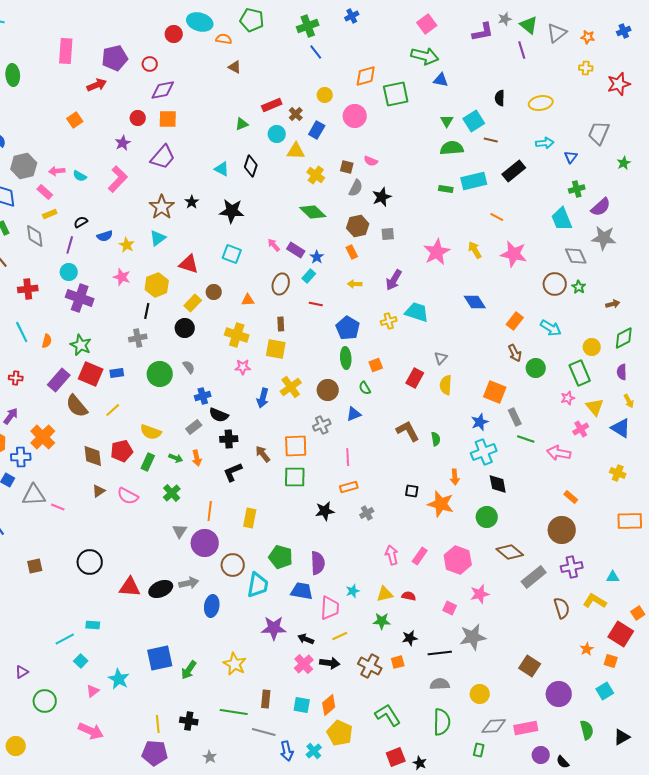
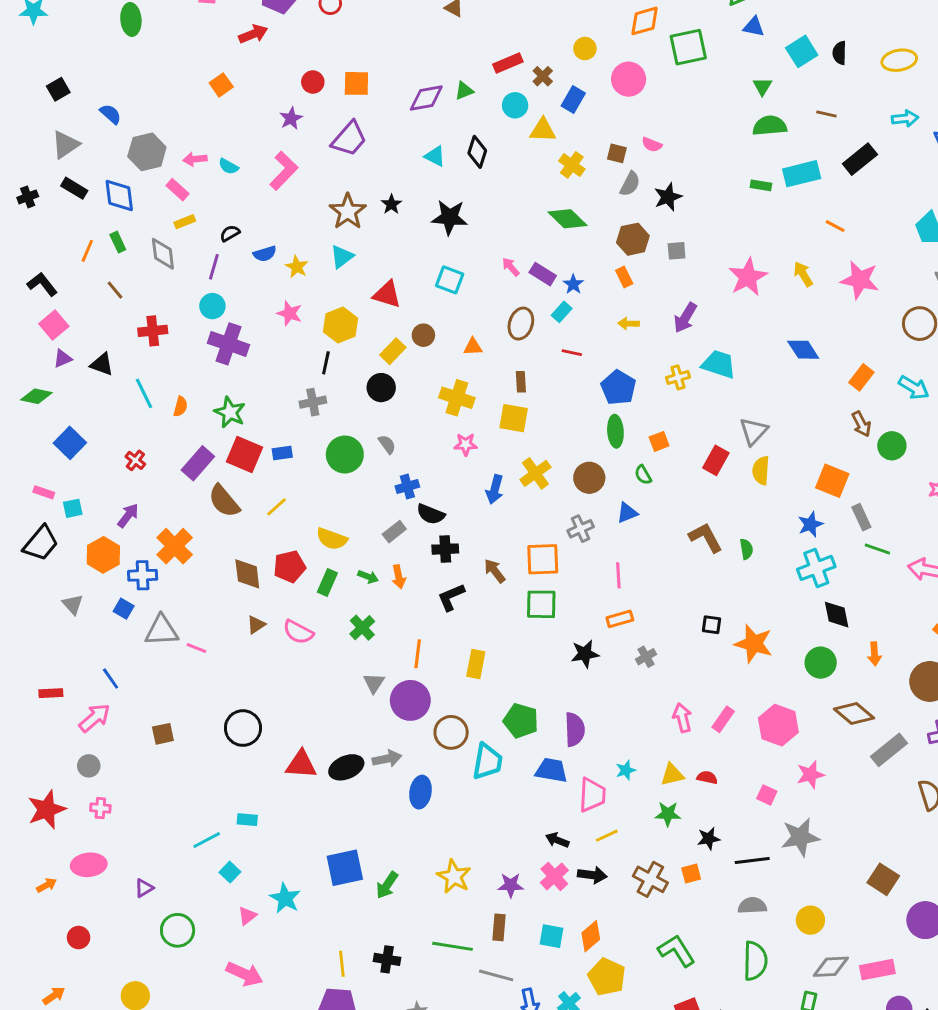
purple diamond: (163, 90) -> (426, 98), moved
cyan square: (474, 121) -> (802, 51), moved
gray triangle: (441, 358) -> (754, 431), size x1.5
red cross: (16, 378) -> (135, 460), turned 32
orange arrow: (455, 477) -> (874, 654), moved
purple star: (274, 628) -> (511, 885), moved, size x0.7

